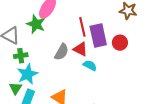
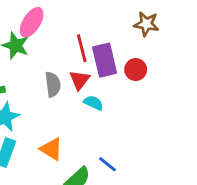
red triangle: (80, 49) -> (80, 80), turned 42
gray semicircle: (62, 52) -> (53, 84), turned -36

